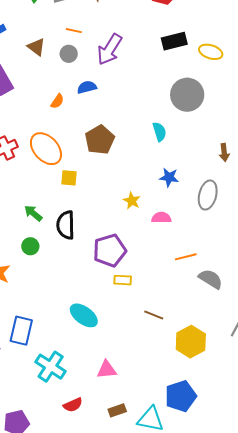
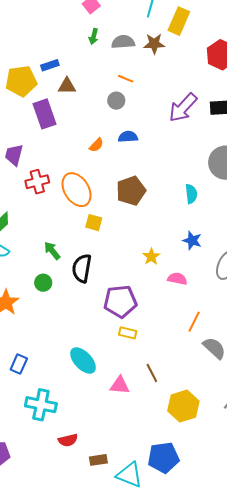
brown triangle: (36, 47) -> (67, 86), moved, turned -48
purple arrow: (110, 49) -> (183, 108), moved
orange line: (186, 257) -> (194, 322), turned -60
brown line: (154, 315) -> (152, 373), turned 30
blue rectangle: (21, 331) -> (19, 364), size x0.7
cyan cross: (51, 367) -> (41, 405), turned -32
pink triangle: (107, 370) -> (120, 385), moved
red semicircle: (73, 405) -> (68, 440), moved

